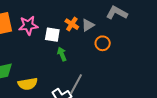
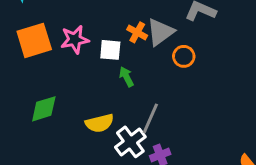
gray triangle: (88, 25) -> (160, 32), size x1.5
yellow semicircle: (28, 84) -> (100, 123), moved

